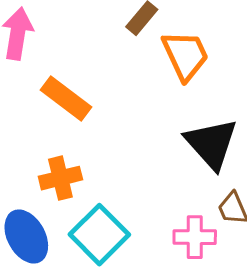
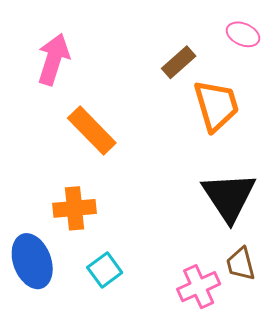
cyan square: (99, 235) -> (105, 270), size x0.6
pink cross: (195, 237) -> (199, 287), turned -33

